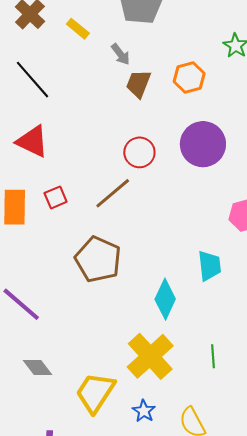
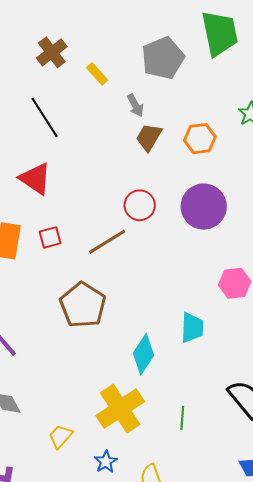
yellow trapezoid: (95, 393) -> (61, 436), size x0.6

